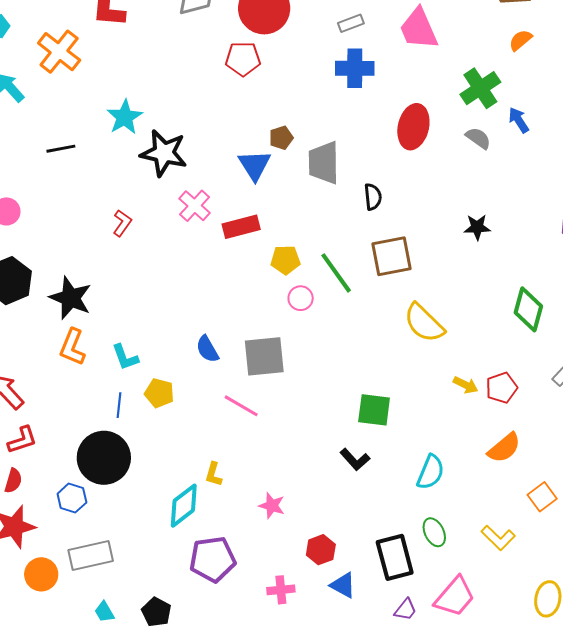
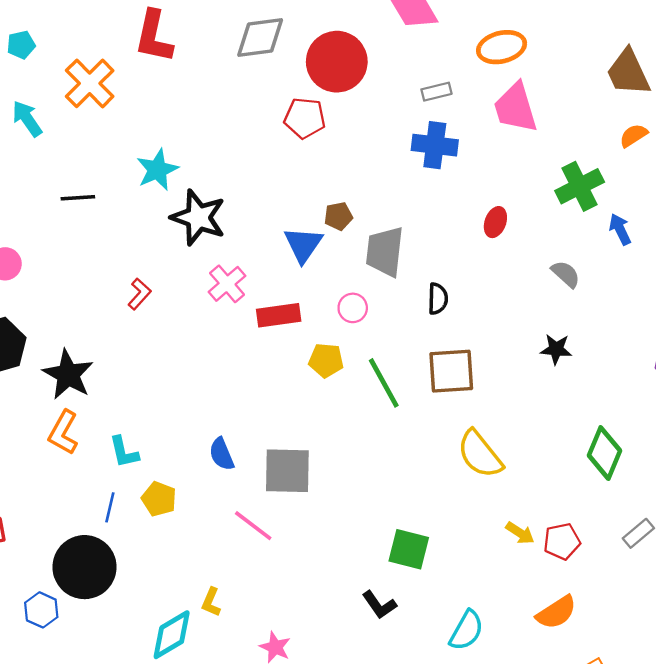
red ellipse: (413, 127) -> (495, 222), size x0.6
gray semicircle: (478, 138) -> (566, 274), moved
pink circle: (301, 298) -> (353, 308), moved

